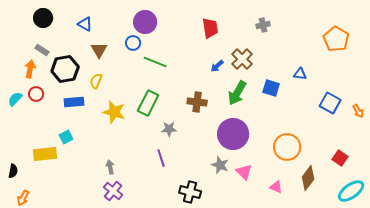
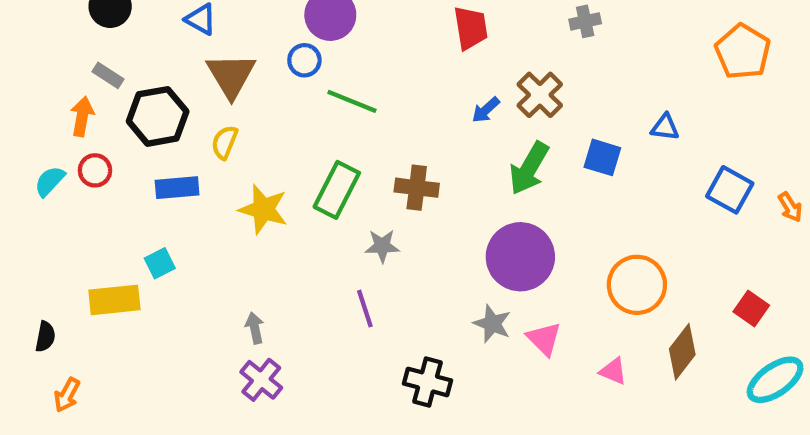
brown triangle: (99, 50) -> (231, 75), size x1.4
brown cross: (197, 102) -> (417, 188), moved

